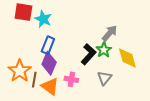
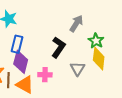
green star: (104, 50) -> (96, 41), moved
yellow diamond: (127, 58) -> (99, 59), moved, turned 30

